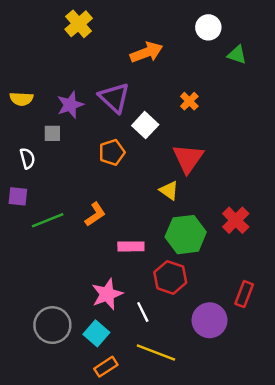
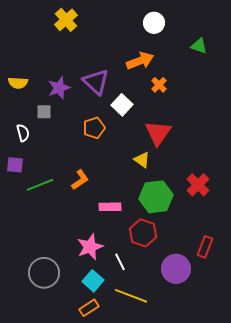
white circle: (208, 27) -> (154, 23), moved
orange arrow: (146, 52) -> (140, 61), moved
cyan square: (96, 333) -> (93, 281), moved

